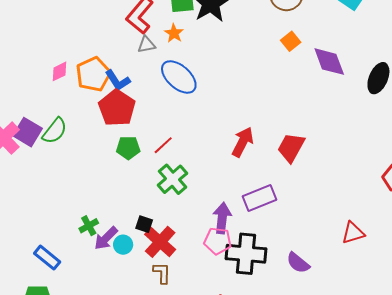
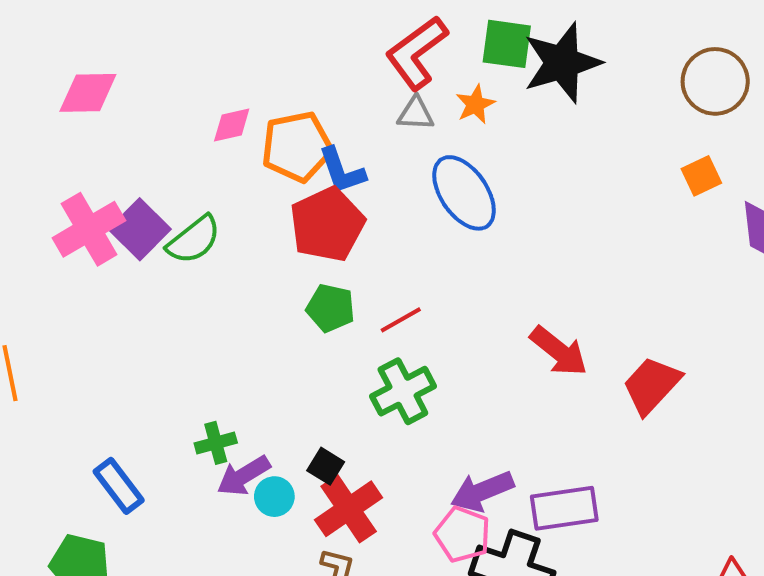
red arrow: (243, 142) -> (559, 351), turned 88
purple rectangle: (260, 198) -> (564, 508), moved
purple arrow: (222, 218) -> (482, 491), turned -132

